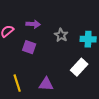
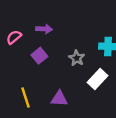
gray star: (61, 35) -> (77, 58), moved
purple square: (29, 47) -> (39, 56), turned 32

